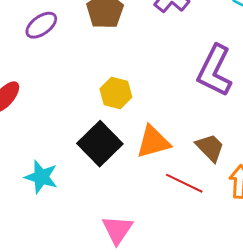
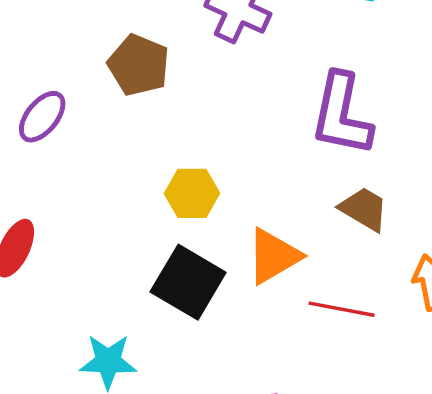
brown trapezoid: (210, 148) -> (364, 209), moved

